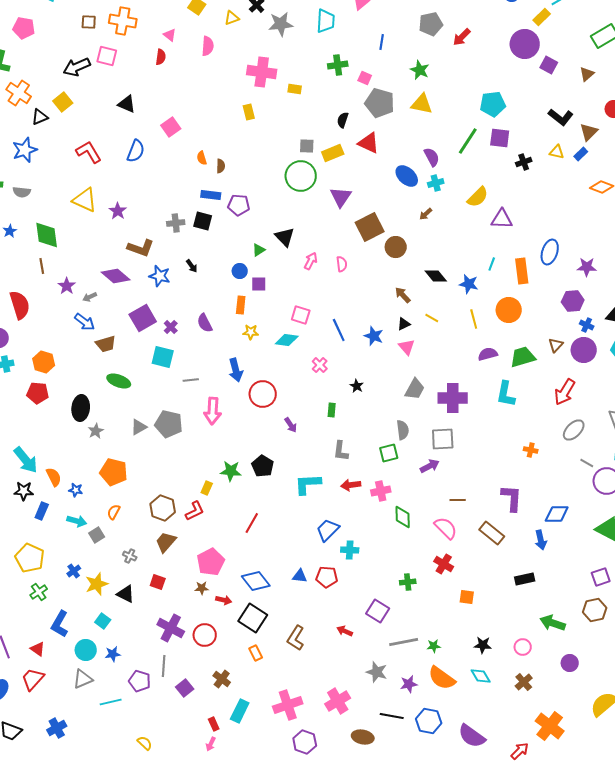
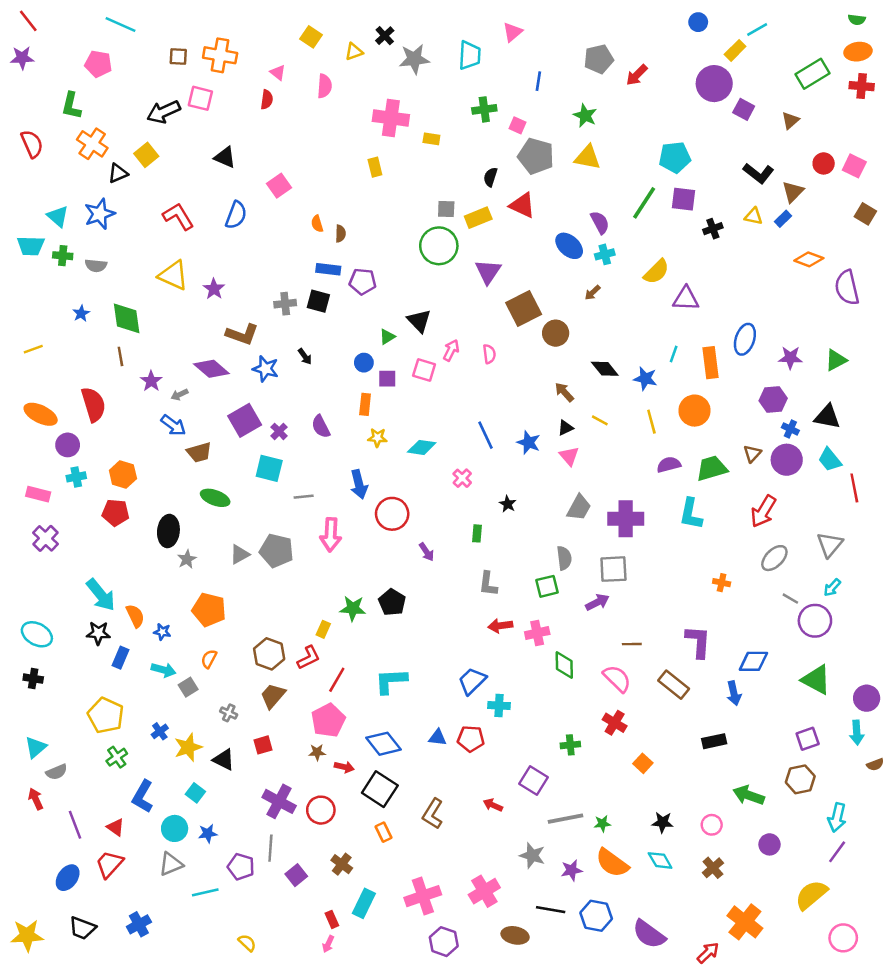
pink square: (301, 315) -> (424, 370), moved
cyan L-shape: (308, 484) -> (391, 681), moved
red line: (252, 523) -> (337, 680), moved
red square: (158, 582) -> (263, 745), turned -35
orange square: (467, 597) -> (643, 763), turned 35

